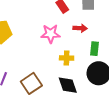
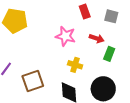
green rectangle: (95, 49) -> (109, 54), moved

